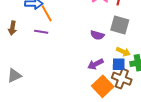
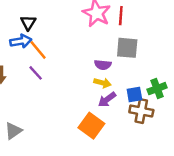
purple line: (41, 32) -> (36, 73), turned 48
yellow arrow: (123, 52) -> (102, 83), moved
orange square: (103, 86) -> (91, 126), moved

